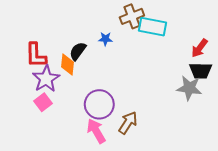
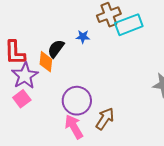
cyan rectangle: (152, 27) -> (129, 25), turned -32

